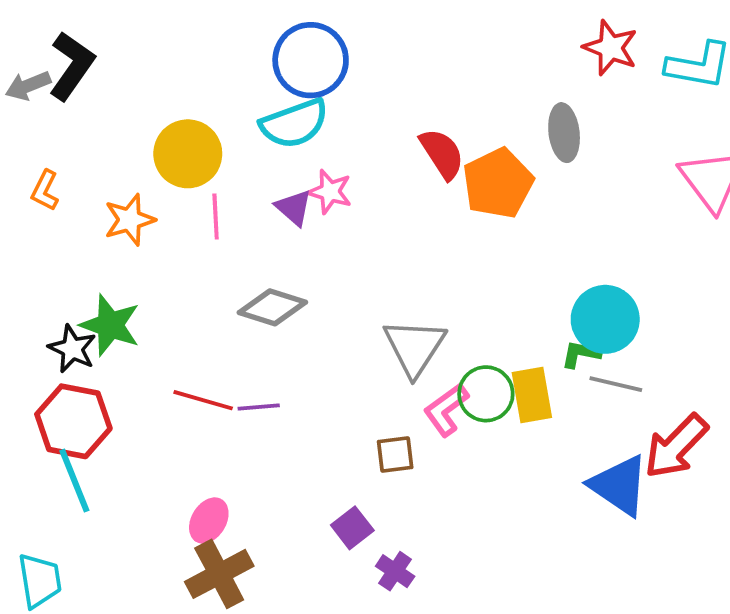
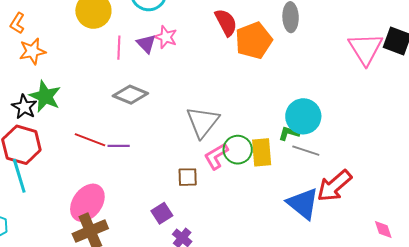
pink line: (216, 216) -> (119, 48), moved
orange star: (130, 220) -> (32, 51), moved
pink ellipse: (209, 521) -> (87, 203), size x1.6

